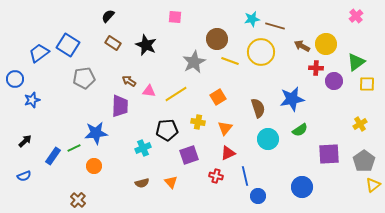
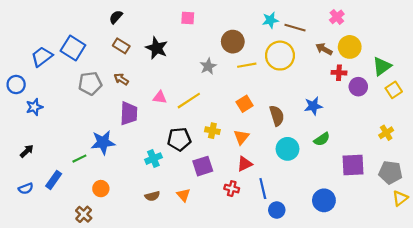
pink cross: (356, 16) -> (337, 17), moved
yellow line: (230, 61) -> (247, 65), turned -30
gray star: (194, 62) -> (208, 66), size x0.7
brown arrow: (129, 81) -> (121, 79), moved
yellow square: (367, 84) -> (394, 90), turned -35
orange square: (218, 97) -> (245, 104), moved
blue star: (292, 99) -> (313, 106), size x0.7
blue rectangle: (53, 156) -> (54, 180), moved
gray pentagon: (364, 161) -> (390, 172), turned -30
orange circle: (94, 166) -> (101, 189), moved

